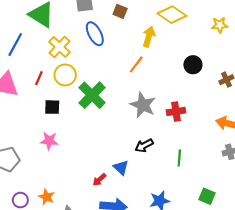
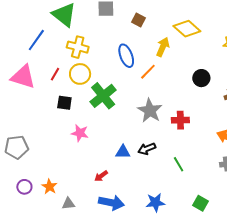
blue ellipse: (95, 34) -> (126, 56), moved
yellow cross: (60, 47) -> (78, 47), turned -35
pink star: (49, 141) -> (80, 133), moved
green line: (179, 158) -> (179, 164), turned -42
blue triangle: (121, 168) -> (123, 152), moved, turned -49

